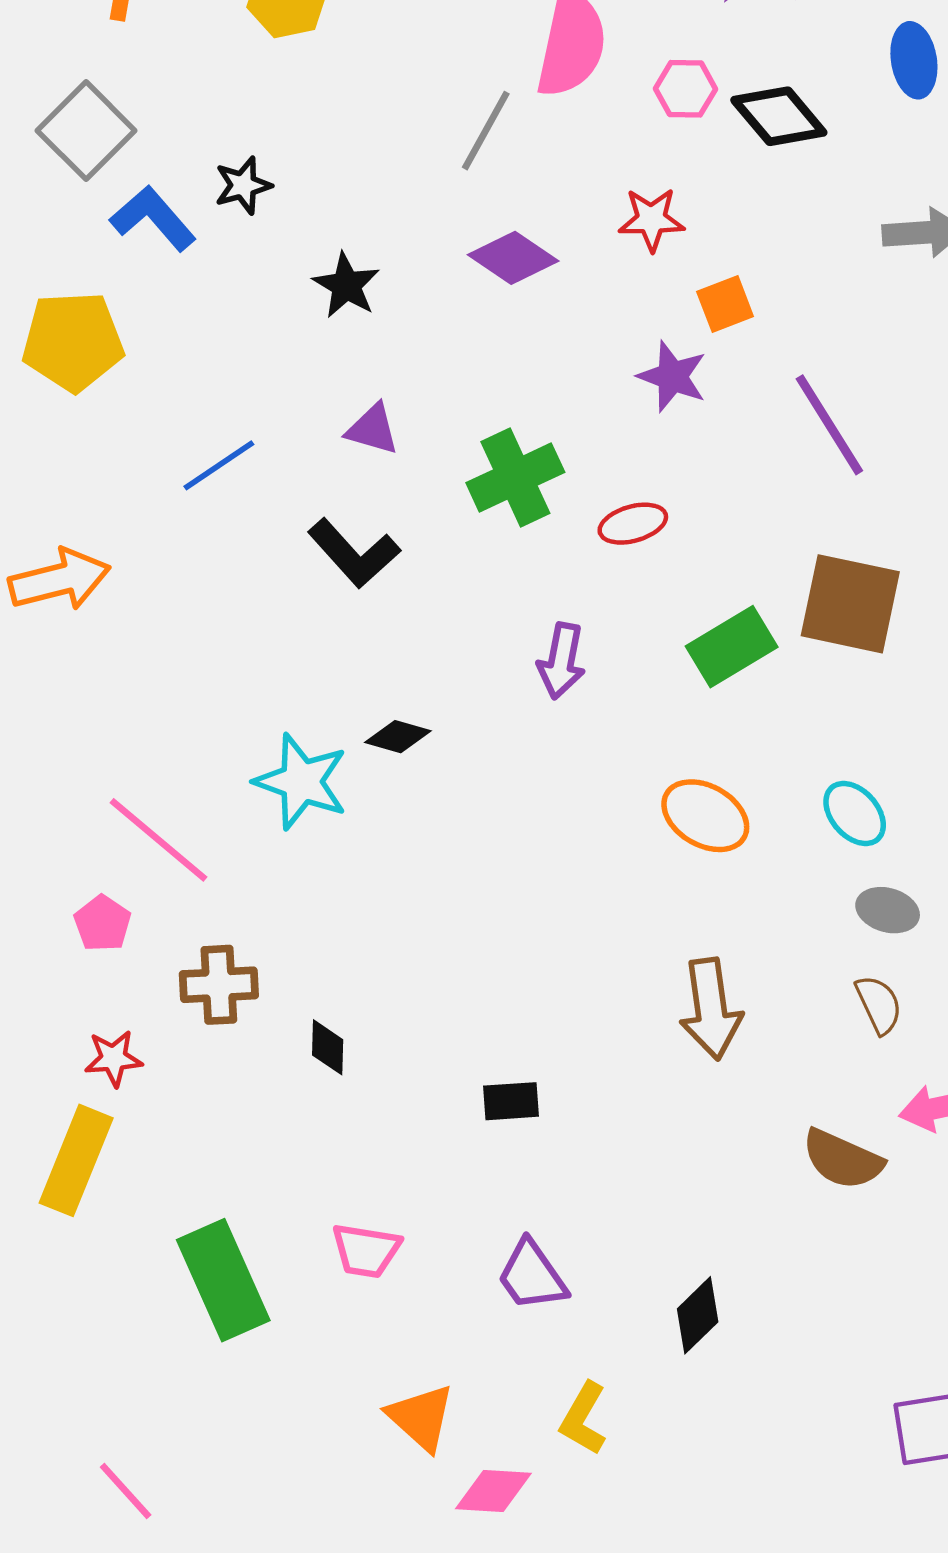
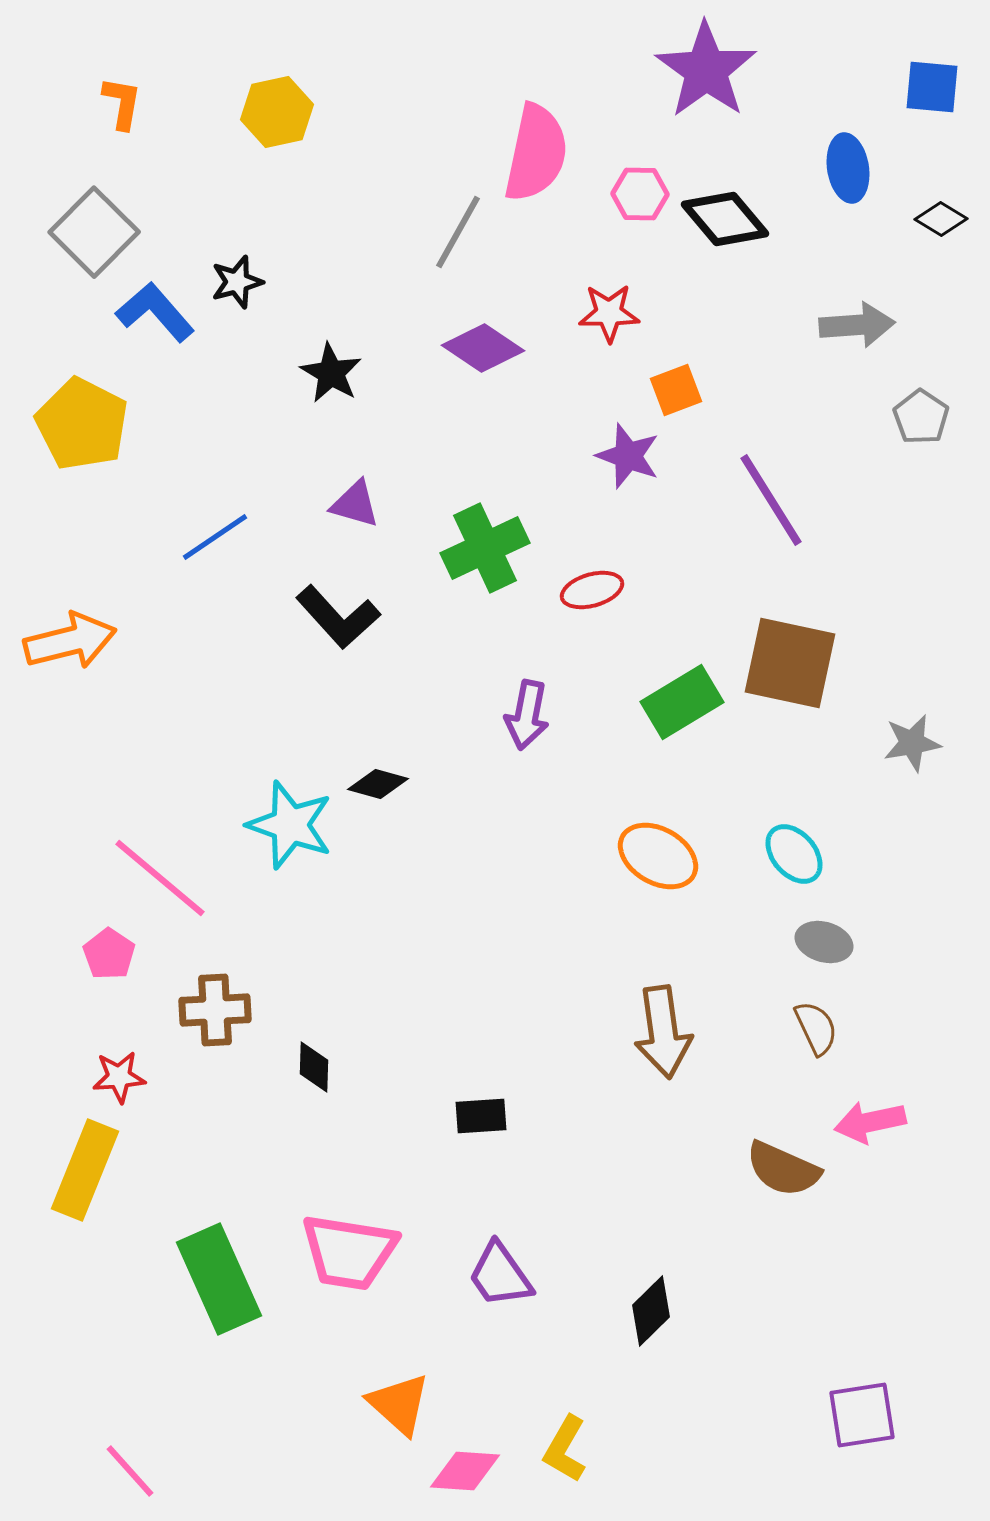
yellow pentagon: (73, 341) -> (82, 424), turned 30
pink trapezoid: (366, 1250) -> (349, 1252), size x1.5
yellow L-shape: (583, 1418) -> (565, 1449), moved

